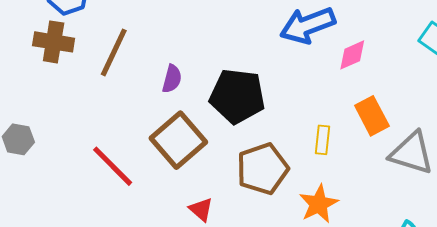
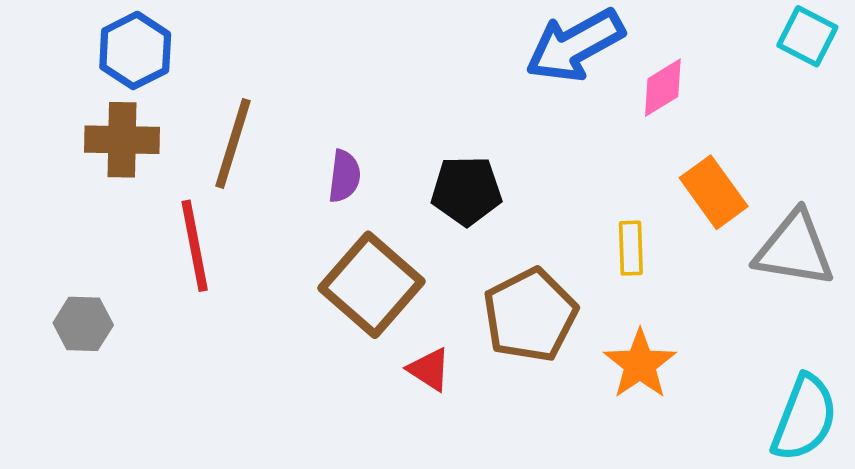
black pentagon: (237, 96) -> (466, 191), size x0.7
red line: (113, 166) -> (195, 246), moved, turned 42
red triangle: (201, 209) -> (429, 369), moved

